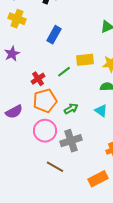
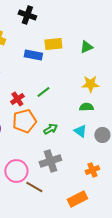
blue rectangle: (54, 35) -> (33, 55), turned 72
yellow rectangle: (85, 60) -> (53, 44), moved
pink circle: (45, 131) -> (16, 171), moved

